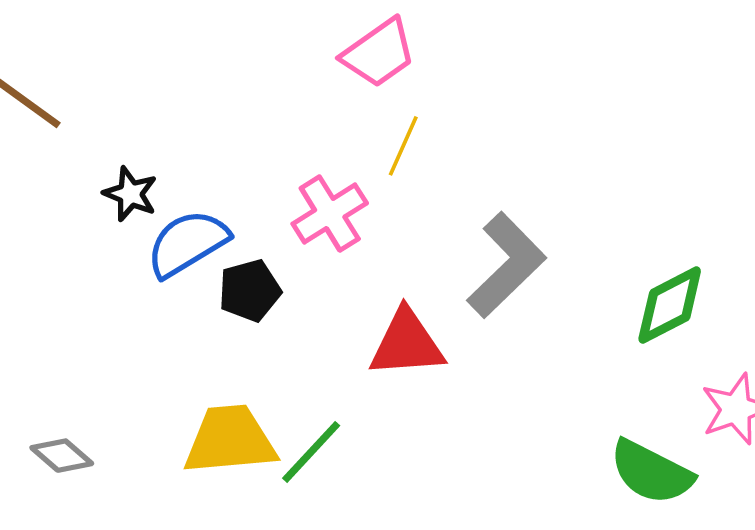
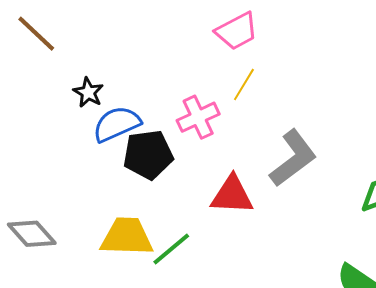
black pentagon: (250, 291) -> (148, 155), size x1.4
gray diamond: (62, 456) -> (32, 234), size x1.4

